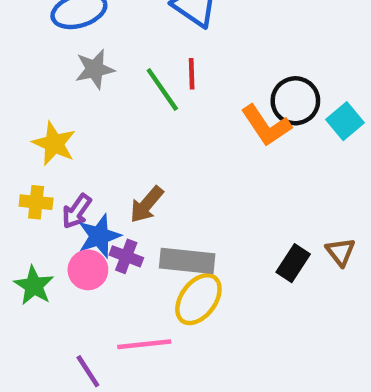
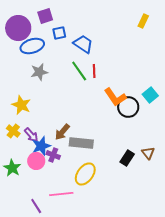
red line: (192, 74) -> (94, 71), moved
green line: (162, 89) -> (79, 71), moved
black circle: (295, 101) -> (128, 107), moved
yellow cross: (36, 202) -> (13, 131), turned 32
purple arrow: (77, 211) -> (31, 135), turned -77
gray rectangle: (187, 261) -> (81, 143), moved

